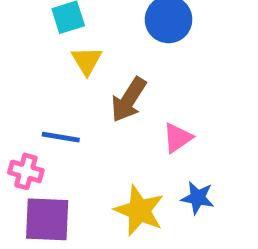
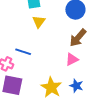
brown arrow: (129, 100) -> (78, 38), moved

